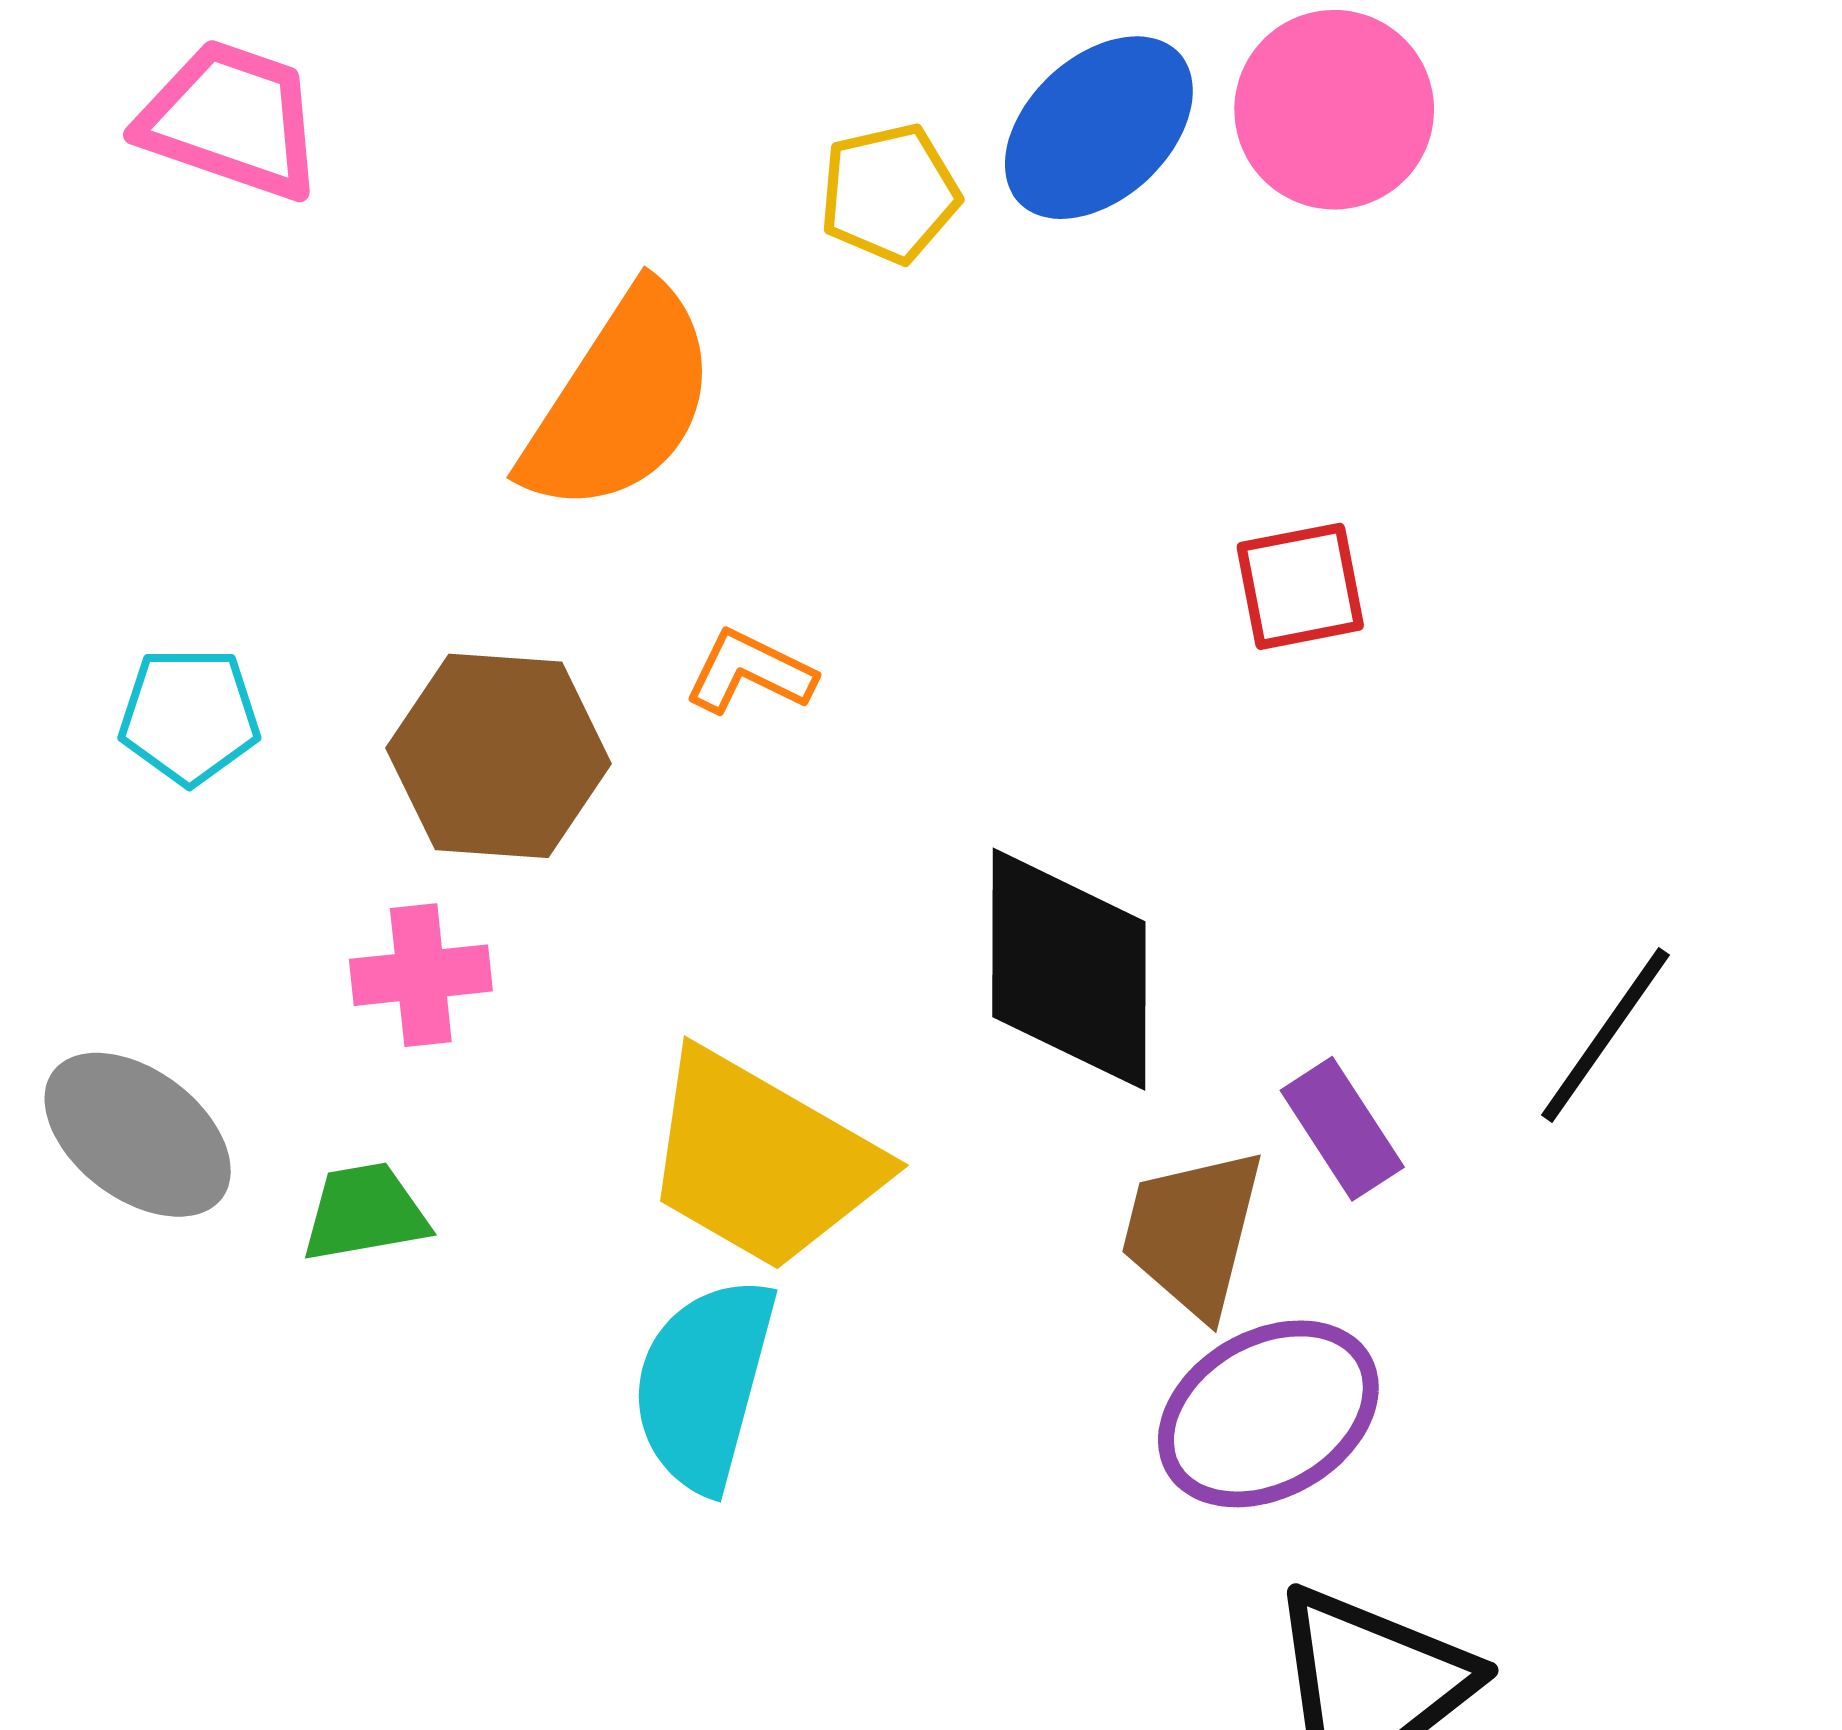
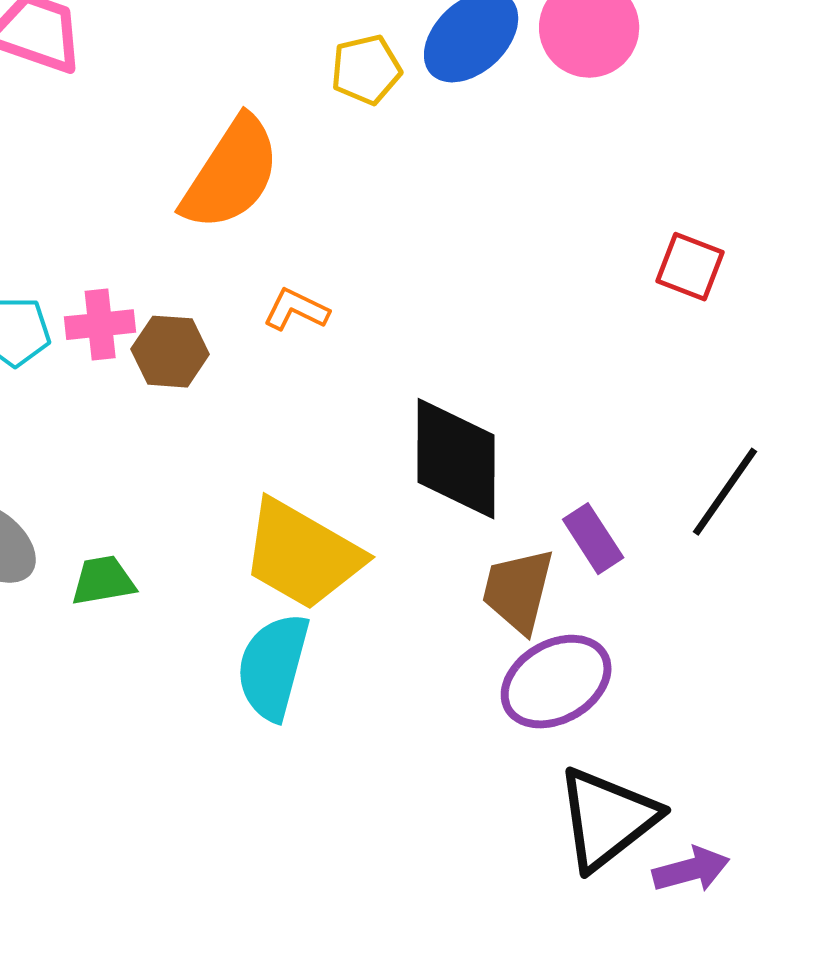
red square: (1300, 586) -> (690, 267), moved, turned 32
brown hexagon: (499, 756) -> (170, 352), size x0.7
pink cross: (421, 975) -> (100, 325), moved

